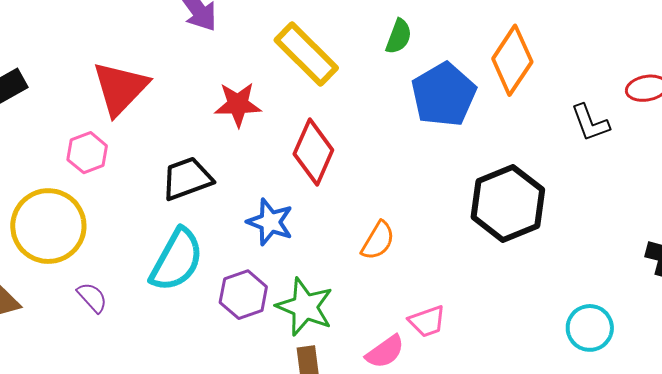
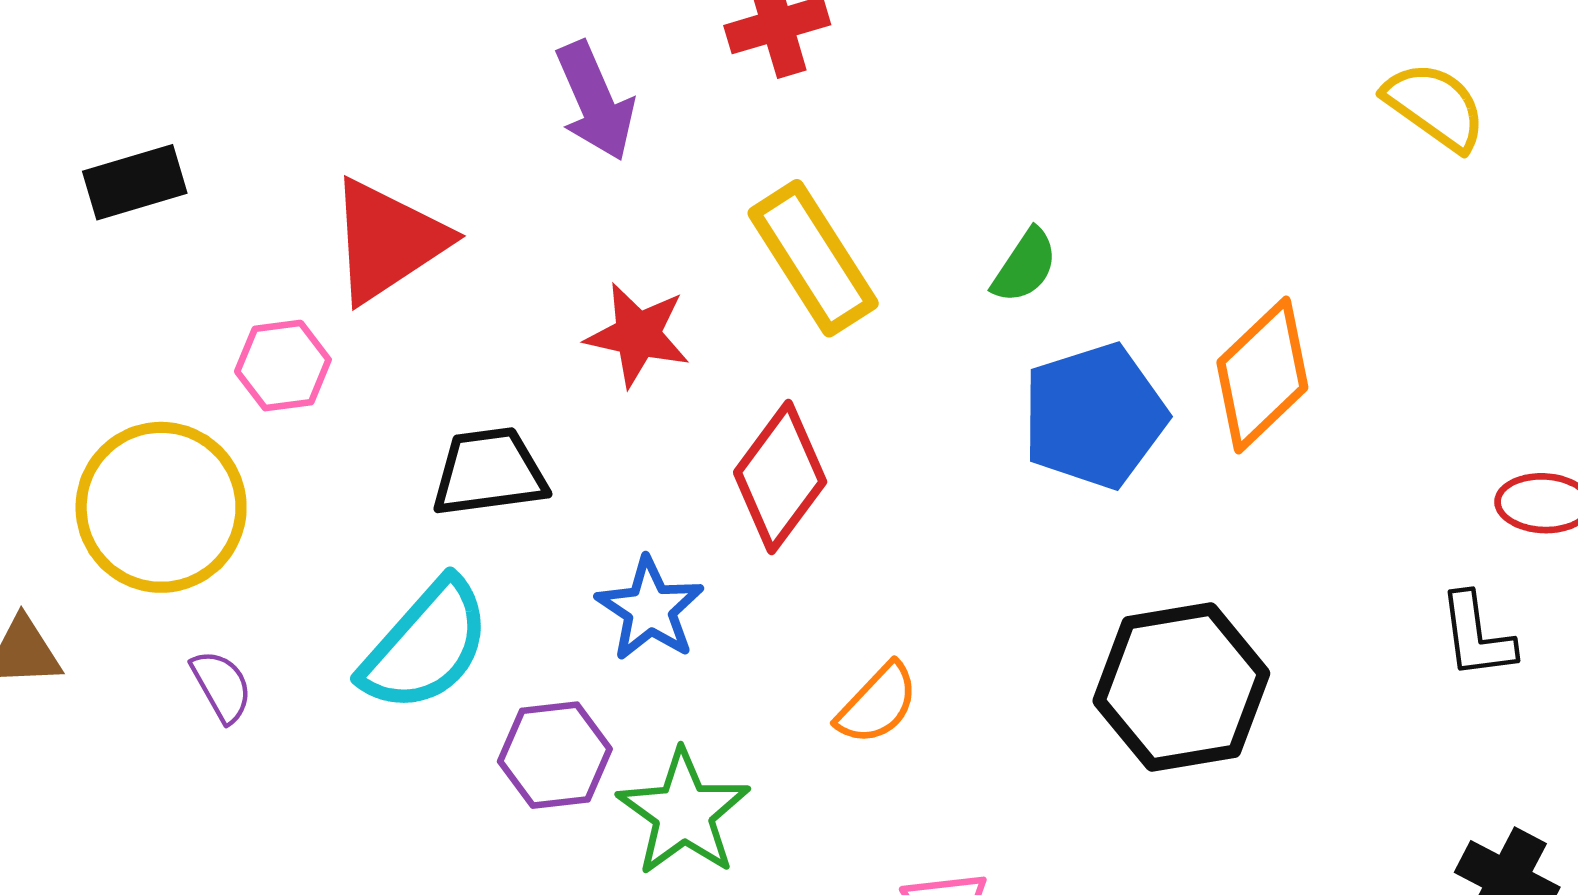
black L-shape: (590, 123) -> (1477, 636), moved

